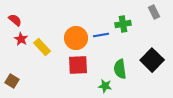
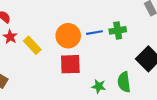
green cross: (123, 24) -> (118, 30), moved
green semicircle: (120, 69) -> (124, 82), moved

